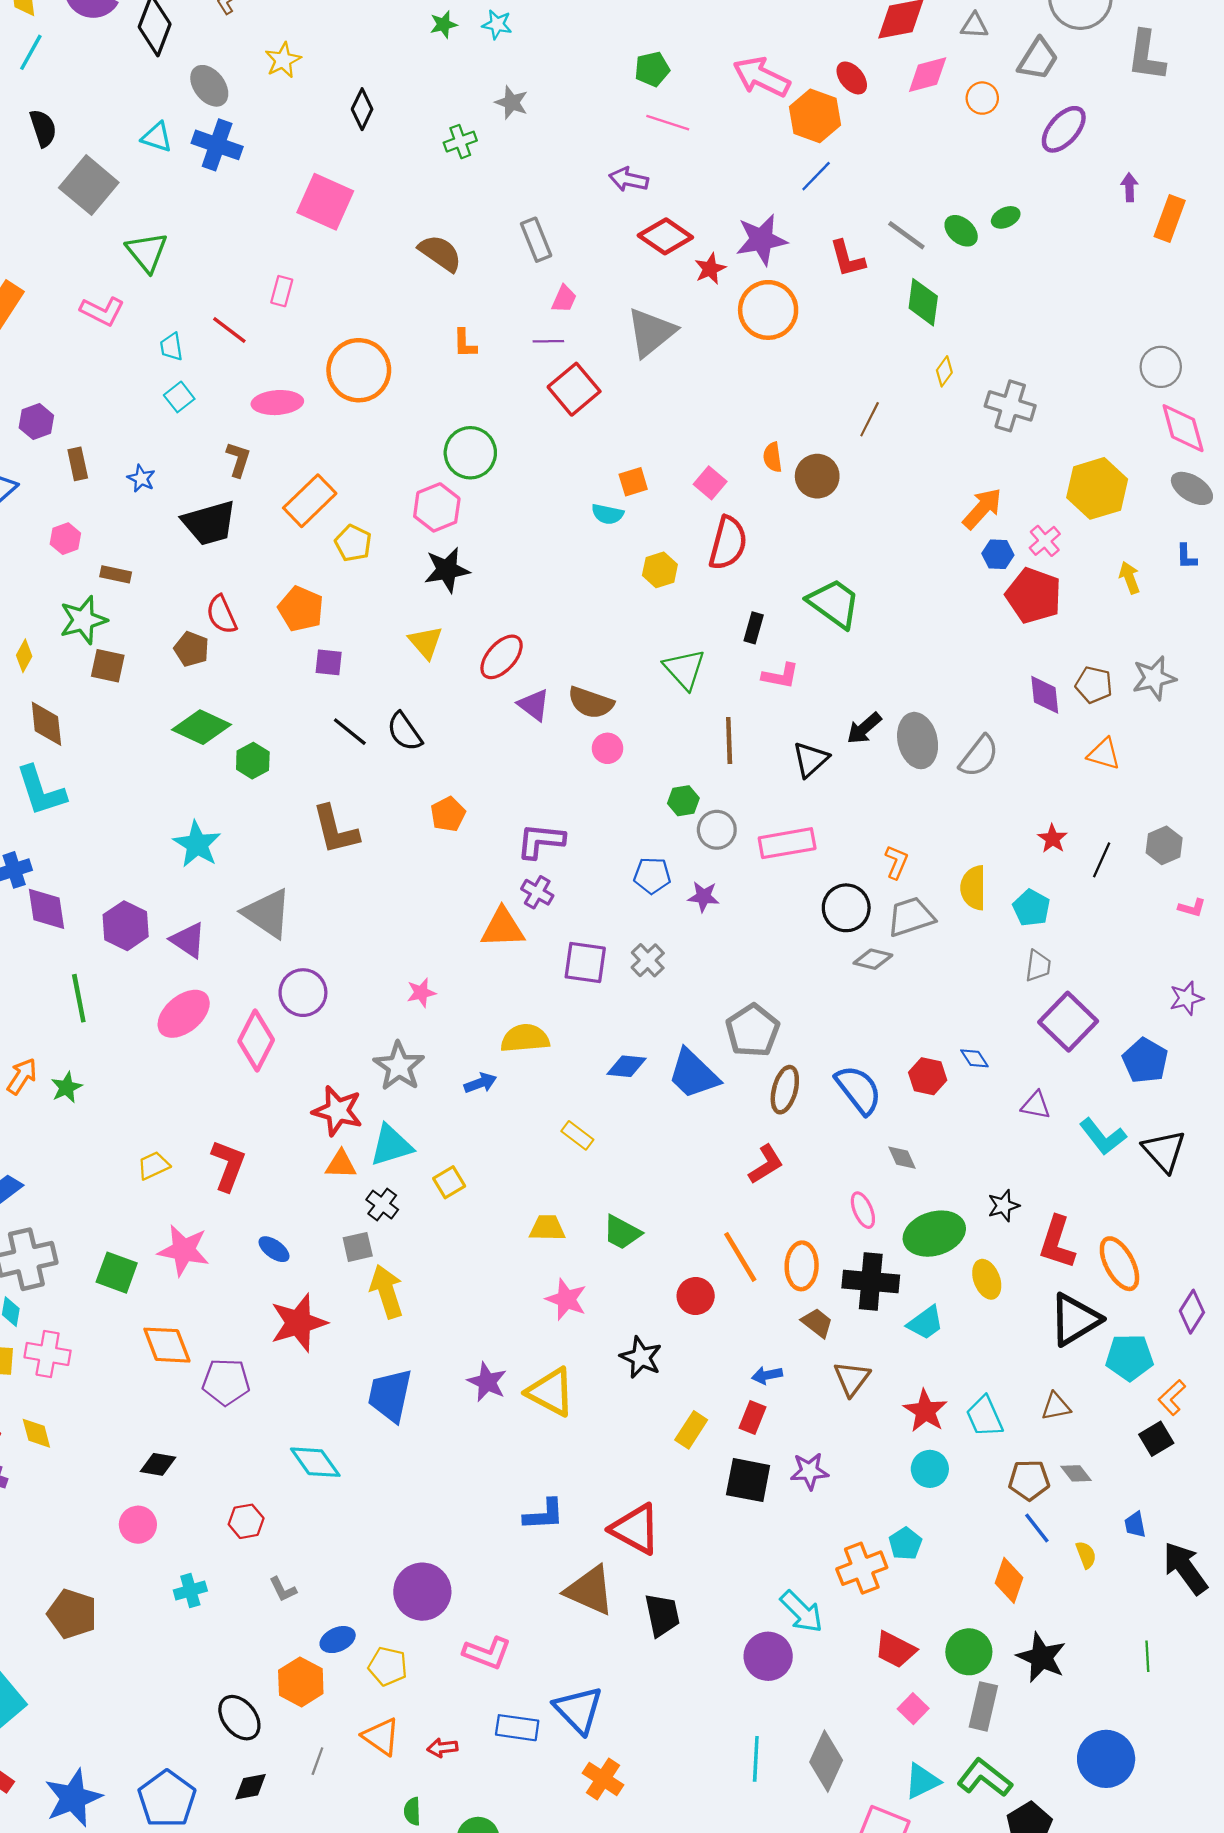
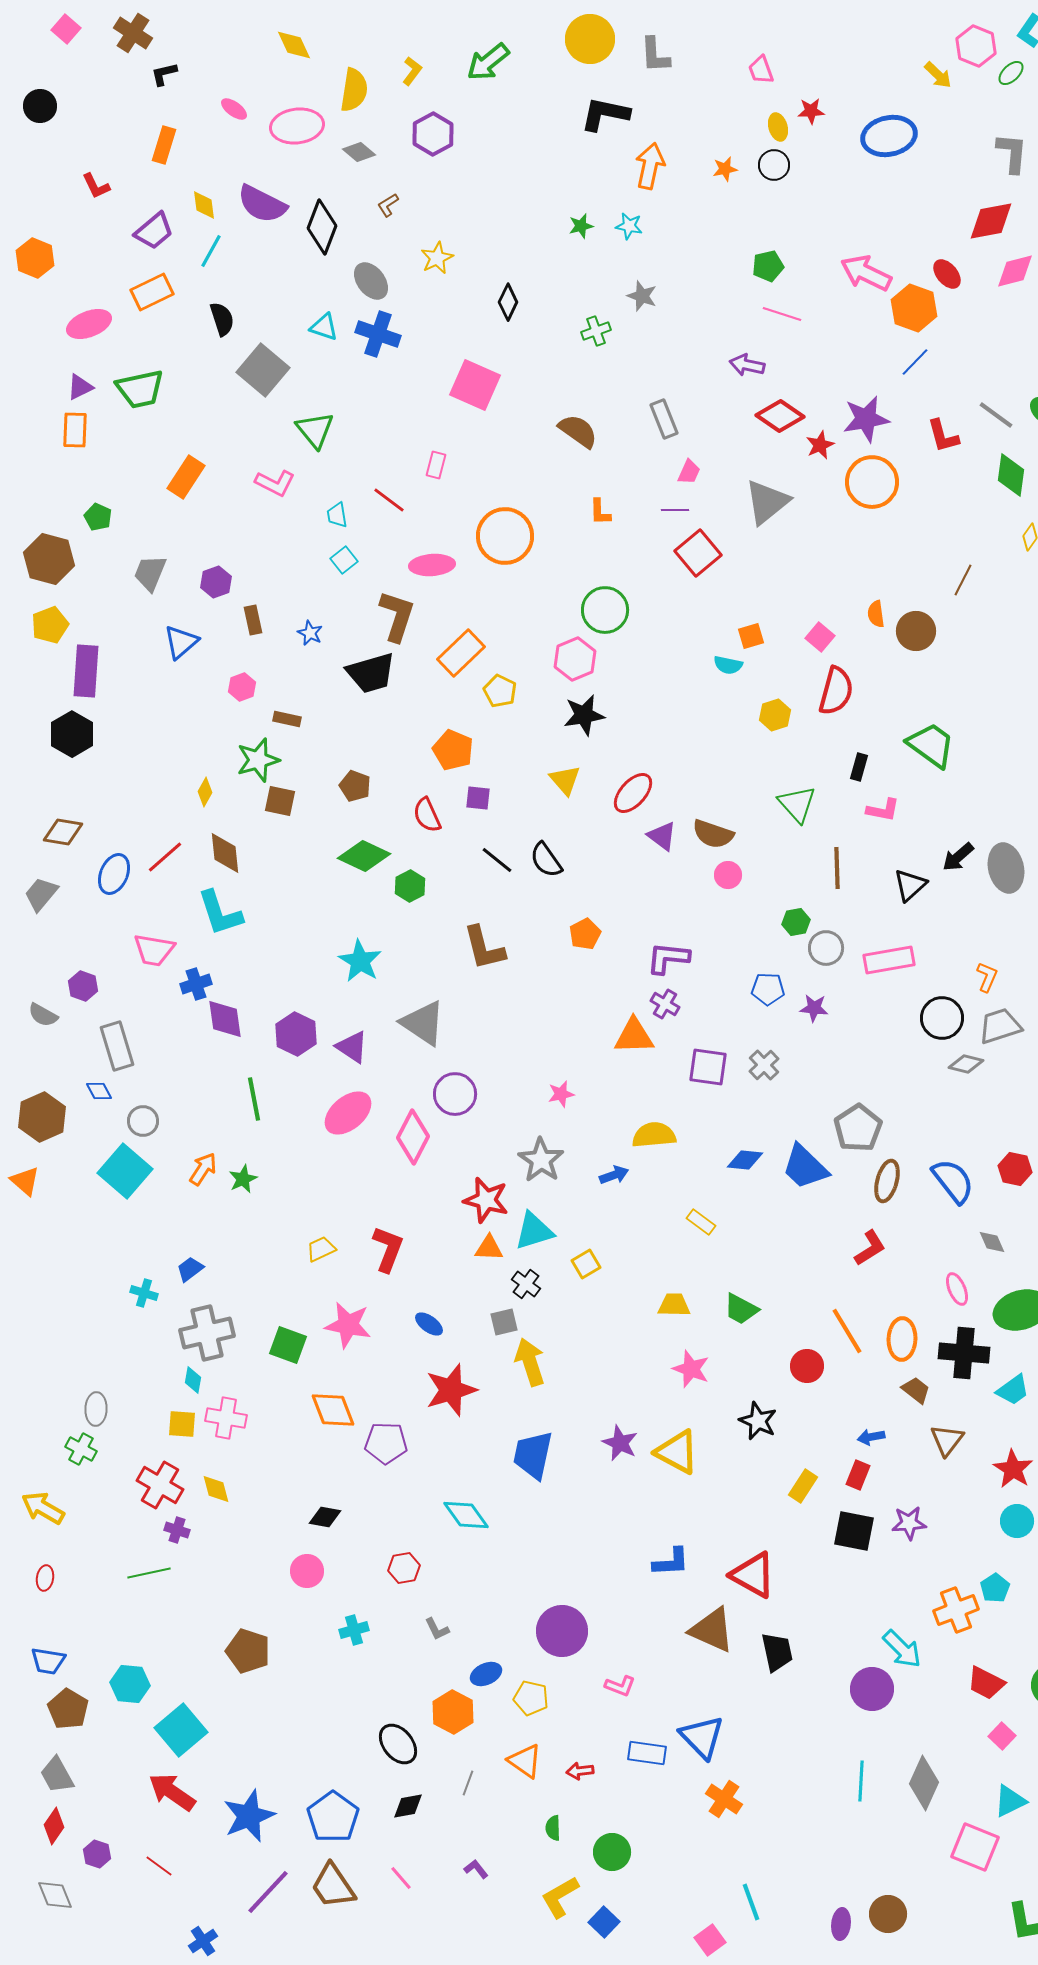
brown L-shape: (238, 459) -> (397, 616), size x1.6
red semicircle: (222, 614) -> (427, 815), moved
pink L-shape: (487, 1653) -> (620, 1686), size x0.7

